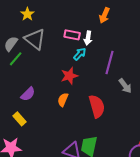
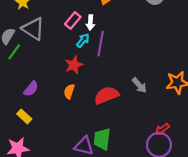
pink rectangle: (72, 35) -> (73, 21), turned -56
purple line: (110, 62) -> (101, 44), moved
gray arrow: (125, 86) -> (139, 85), moved
red semicircle: (97, 106) -> (106, 95), turned -90

